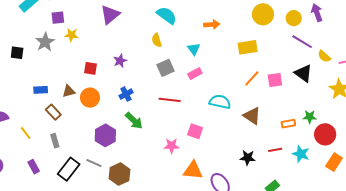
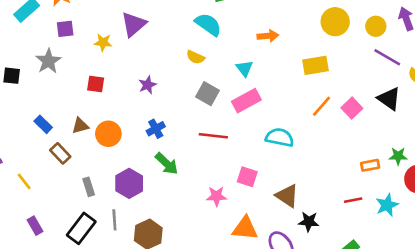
yellow star: (71, 35) -> (103, 42), moved
yellow semicircle: (157, 40) -> (195, 57), turned -48
red square: (91, 68) -> (96, 84), moved
gray square: (165, 68) -> (207, 94), turned -36
pink rectangle: (195, 74) -> (246, 101), size x1.5
pink square: (275, 80) -> (352, 108), turned -35
blue rectangle: (41, 90) -> (43, 124), turned 48
brown triangle: (252, 116) -> (287, 196), moved
gray rectangle: (55, 141) -> (89, 187), moved
cyan star: (301, 154) -> (387, 205), turned 30
black star: (248, 158) -> (309, 222), moved
gray line: (94, 163) -> (114, 220), turned 63

